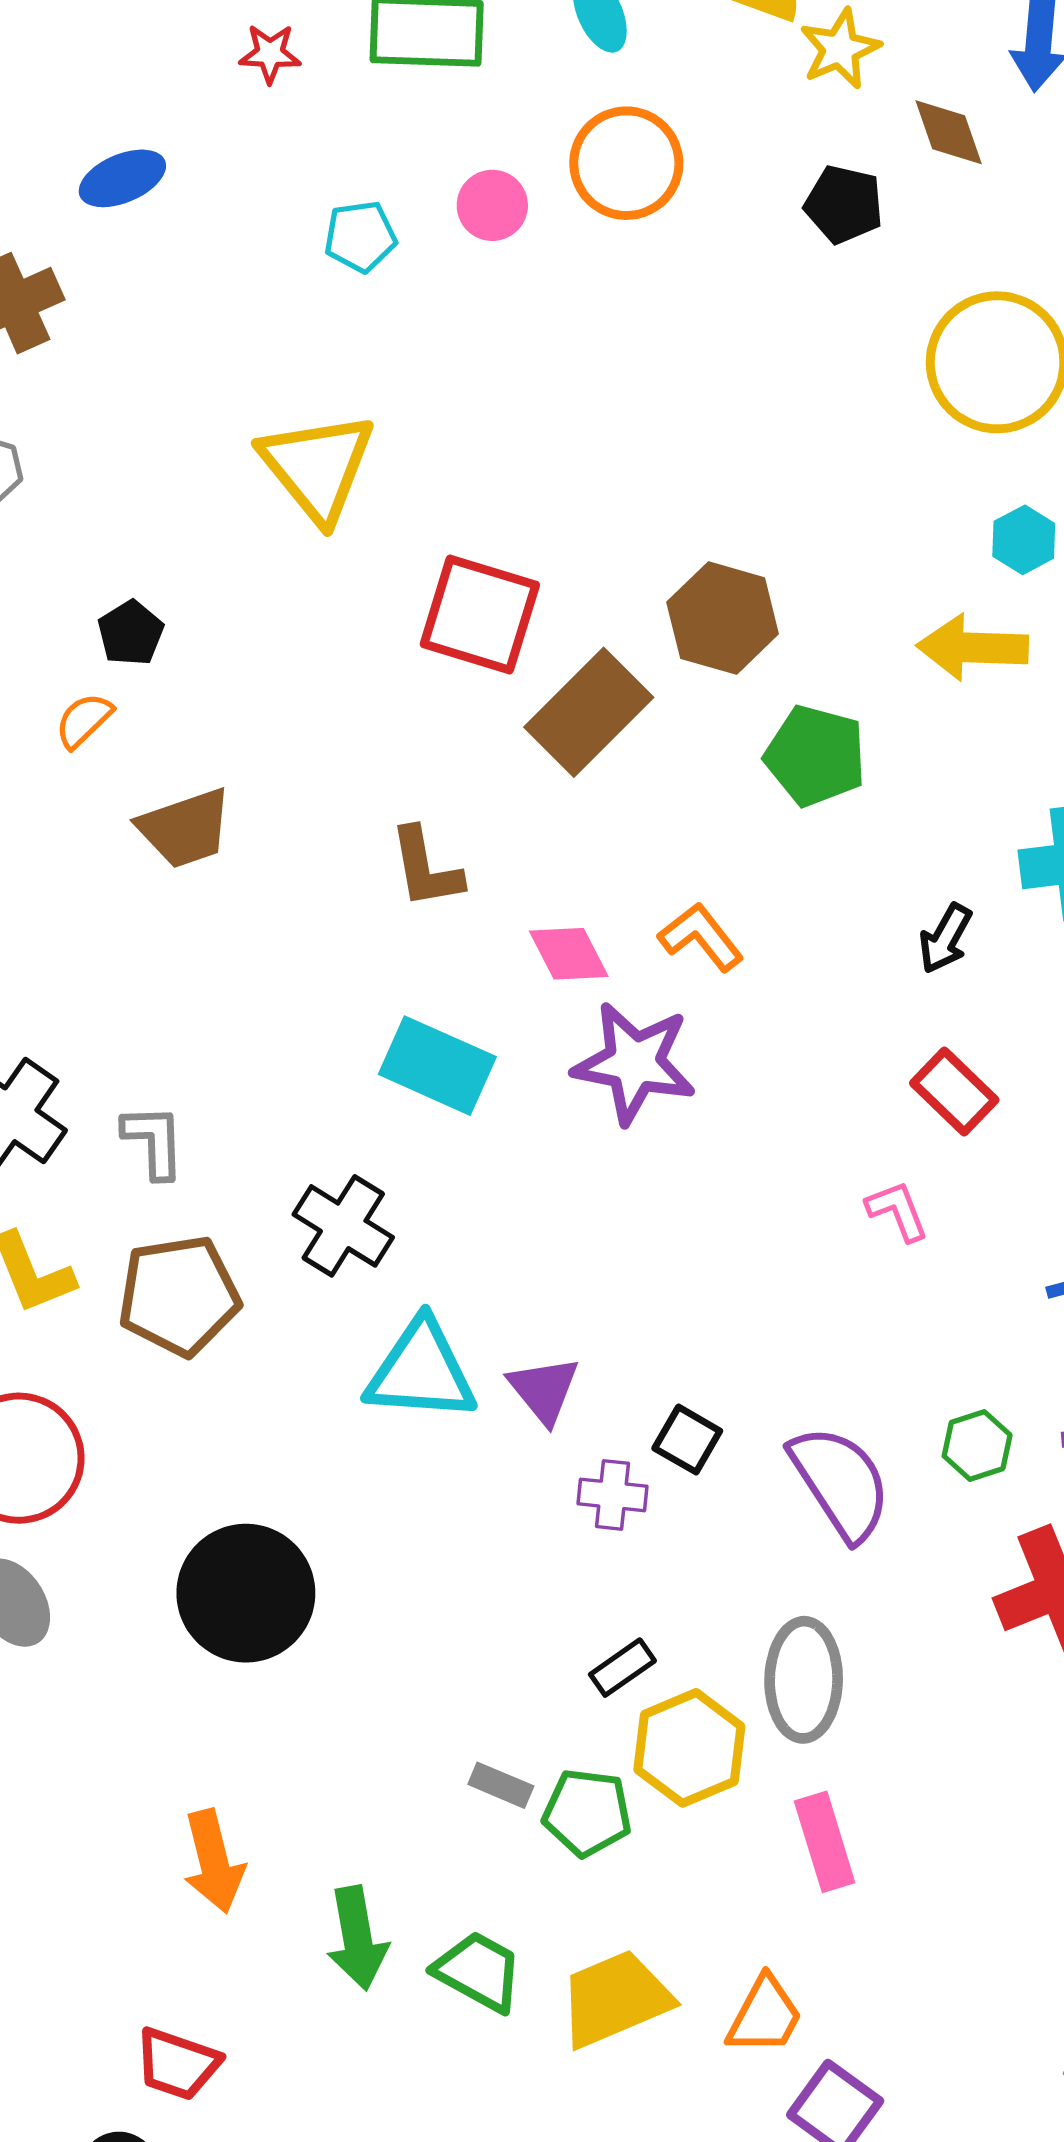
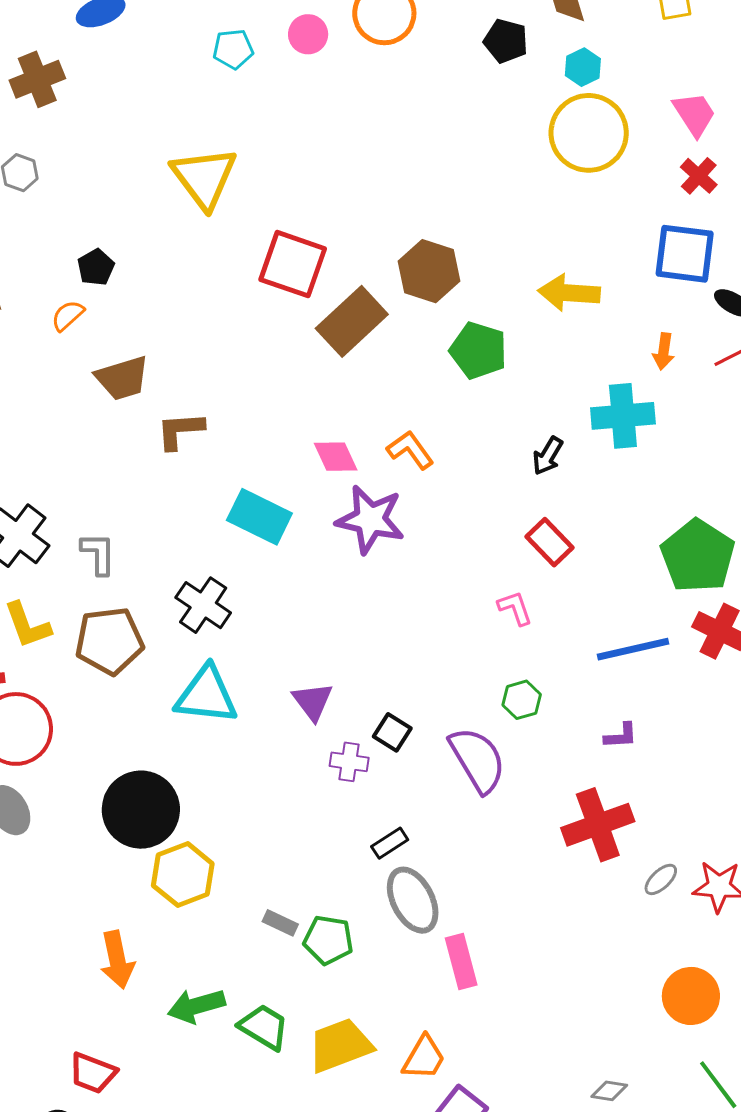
cyan hexagon: (1024, 540) -> (583, 67), moved
brown L-shape: (426, 868) -> (180, 431), moved, turned 94
cyan triangle: (421, 1371) -> (206, 695), moved
green hexagon: (977, 1445) -> (522, 700), moved
black rectangle: (622, 1668) -> (390, 843), moved
gray ellipse: (804, 1680) -> (413, 900), moved, turned -30
yellow hexagon: (689, 1748) -> (183, 875), moved
green arrow: (357, 1938) -> (196, 1006), turned 82

